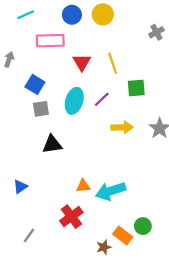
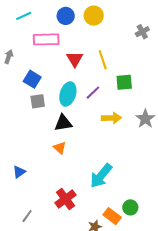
black triangle: (52, 144) -> (63, 123), moved
orange triangle: (83, 186) -> (60, 148), moved, turned 48
cyan arrow: (111, 191) -> (101, 176), turned -32

